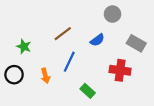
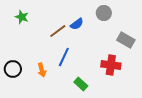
blue semicircle: (97, 40) -> (77, 24), moved
green star: (24, 47) -> (22, 17), moved

